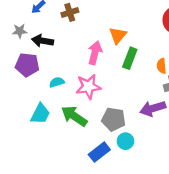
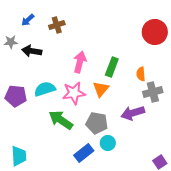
orange triangle: (118, 35) -> (101, 89), moved
purple pentagon: (27, 65) -> (16, 96), moved
cyan semicircle: (57, 82) -> (45, 89), size x1.5
cyan trapezoid: (40, 114) -> (19, 156), moved, turned -30

